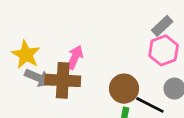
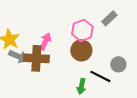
pink hexagon: (164, 50) -> (82, 30), moved
brown circle: (124, 89) -> (81, 50), moved

